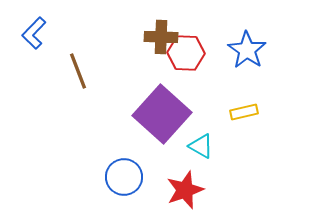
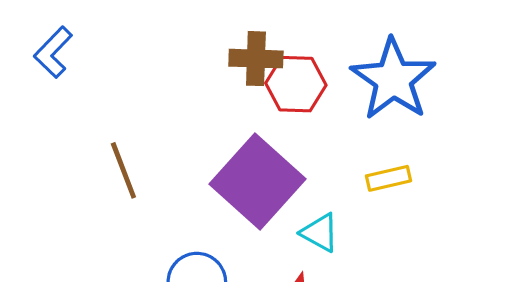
blue star: (247, 50) -> (393, 79), size x1.4
brown line: (78, 71) -> (123, 170), moved

